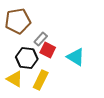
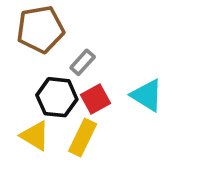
red square: (48, 50) -> (95, 99), moved, turned 35

